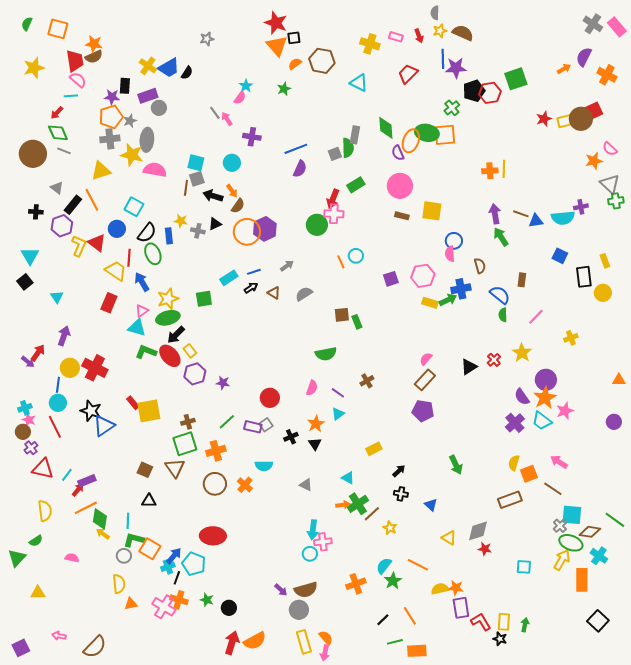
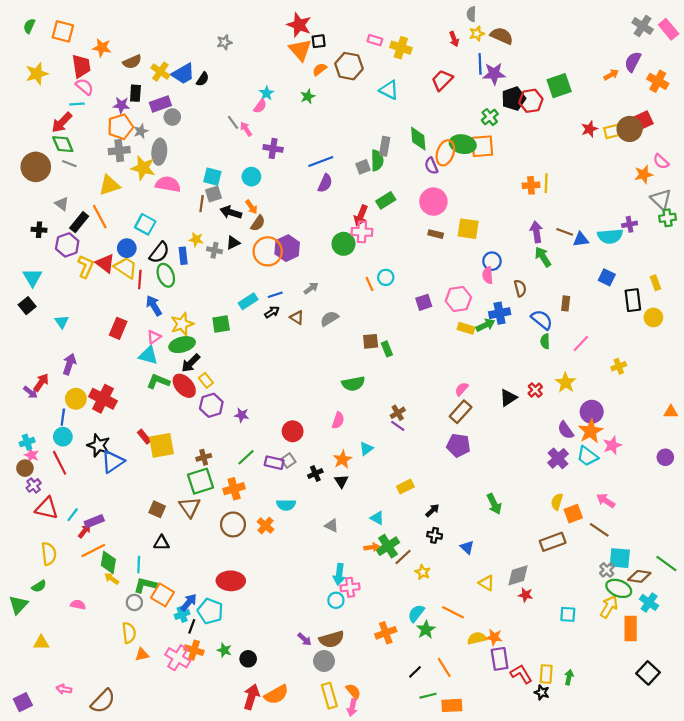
pink rectangle: (396, 37) -> (375, 40), moved
brown semicircle: (94, 57) -> (132, 62), moved
red arrow: (57, 113) -> (62, 122), size x1.5
yellow trapezoid: (116, 271) -> (126, 268), moved
purple line: (338, 393) -> (398, 426), moved

